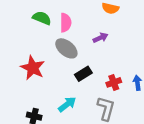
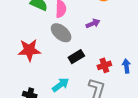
red star: (33, 68) -> (29, 50), turned -30

